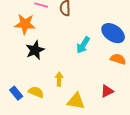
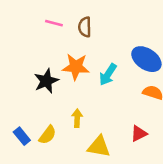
orange star: (25, 24) -> (76, 67), moved
yellow semicircle: (36, 92) -> (48, 135), turned 105

